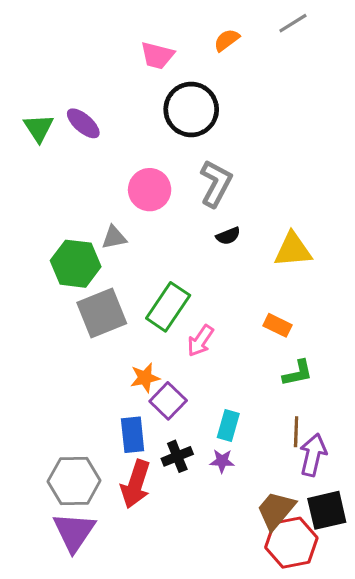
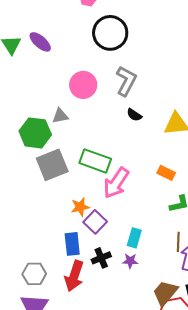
black semicircle: (228, 236) -> (134, 115), turned 56
green rectangle: (168, 307) -> (95, 161), turned 76
pink arrow: (200, 341) -> (116, 183), size x1.5
gray hexagon: (74, 481) -> (34, 274), size x0.7

